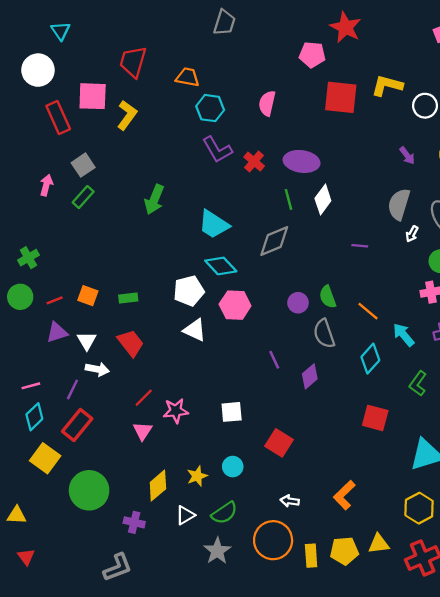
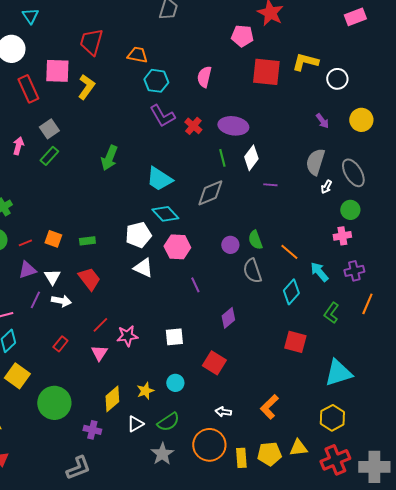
purple line: (360, 246) -> (270, 185), moved
purple line: (274, 360) -> (195, 285), moved
purple diamond: (310, 376) -> (228, 318), moved
purple line: (72, 389) -> (35, 300), moved
red rectangle: (77, 425) -> (60, 344), moved, size x0.6

